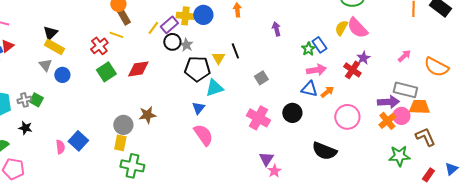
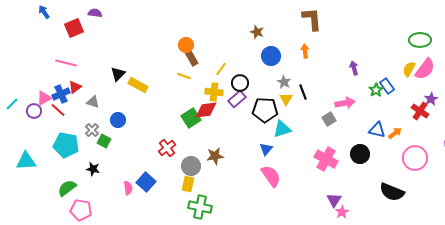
yellow cross: (185, 16) -> (214, 92), moved
purple rectangle: (169, 25) -> (237, 99), moved
pink semicircle: (357, 28) -> (425, 69), turned -100
purple arrow: (276, 29) -> (354, 68), moved
gray star: (186, 45) -> (284, 82), moved
red cross: (99, 46) -> (167, 148), moved
yellow rectangle: (54, 47) -> (138, 85), moved
gray triangle: (45, 65) -> (93, 102), moved, turned -32
pink arrow: (316, 70) -> (345, 103), moved
green square: (106, 72) -> (191, 118), moved
blue circle: (62, 75) -> (118, 120), moved
gray cross: (24, 100) -> (92, 130), moved, turned -32

